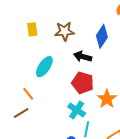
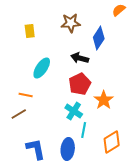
brown star: (65, 31) -> (71, 23), moved
red pentagon: (83, 83) -> (80, 84), turned 30
orange line: (28, 94) -> (26, 95), turned -40

